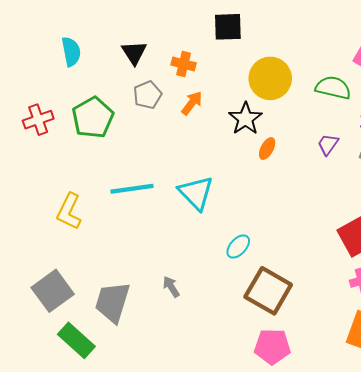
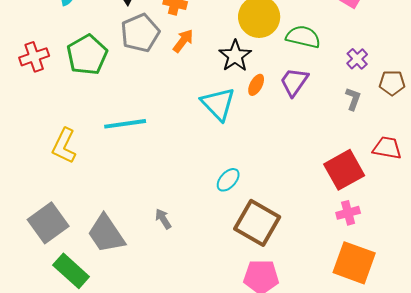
green semicircle: (333, 88) -> (303, 37), moved
gray pentagon: (147, 95) -> (140, 33), size x1.4
purple trapezoid: (328, 144) -> (294, 82), moved, size x1.4
cyan triangle: (196, 193) -> (218, 104), moved
gray trapezoid: (112, 302) -> (106, 234), turned -51

